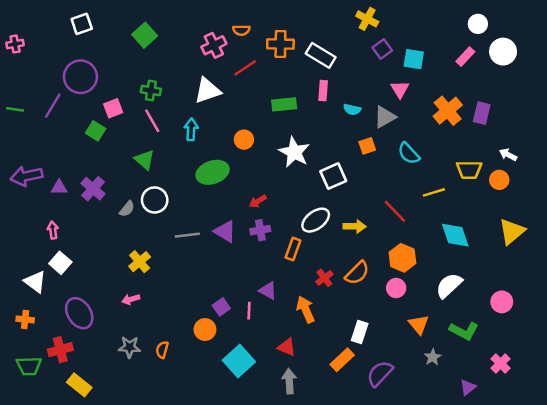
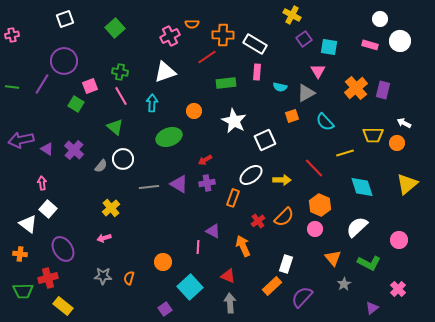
pink rectangle: (465, 57) -> (370, 45), turned 63
red line: (245, 68) -> (207, 57), moved
purple triangle: (59, 187) -> (47, 149), turned 32
purple square: (221, 307) -> (165, 309), moved

